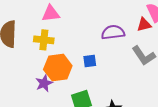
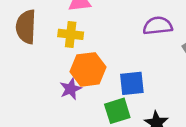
blue square: (90, 61) -> (132, 83), moved, size x1.5

